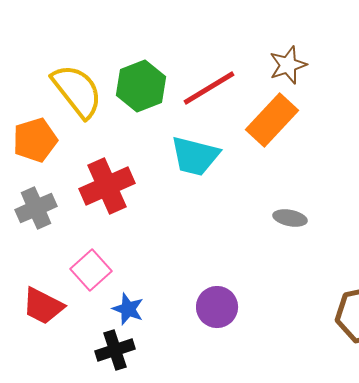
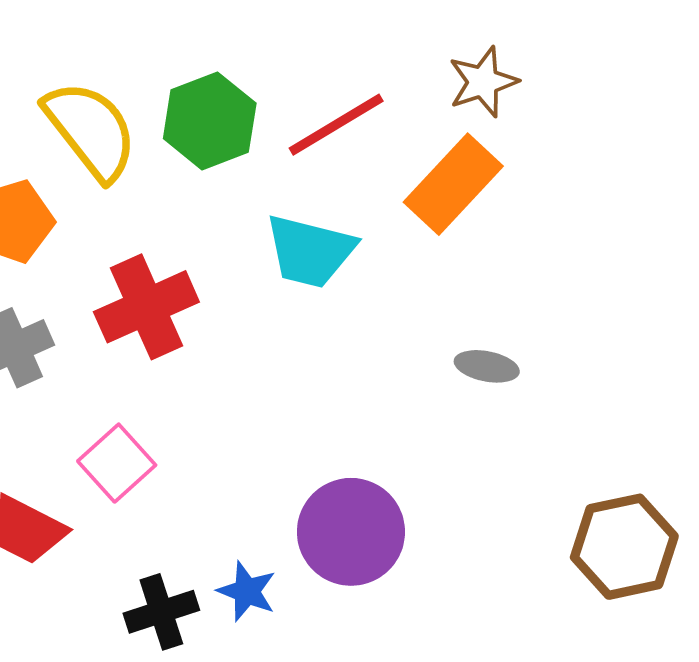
purple circle: (217, 307) -> (351, 532), size x1.4
blue star: (128, 309) -> (247, 591), moved

